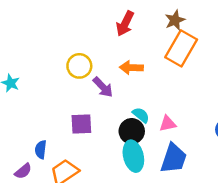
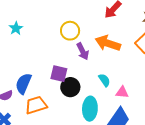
orange arrow: (131, 68) -> (108, 43), size x1.4
black circle: (132, 131) -> (70, 87), moved
blue semicircle: (41, 150) -> (23, 84), size x1.5

